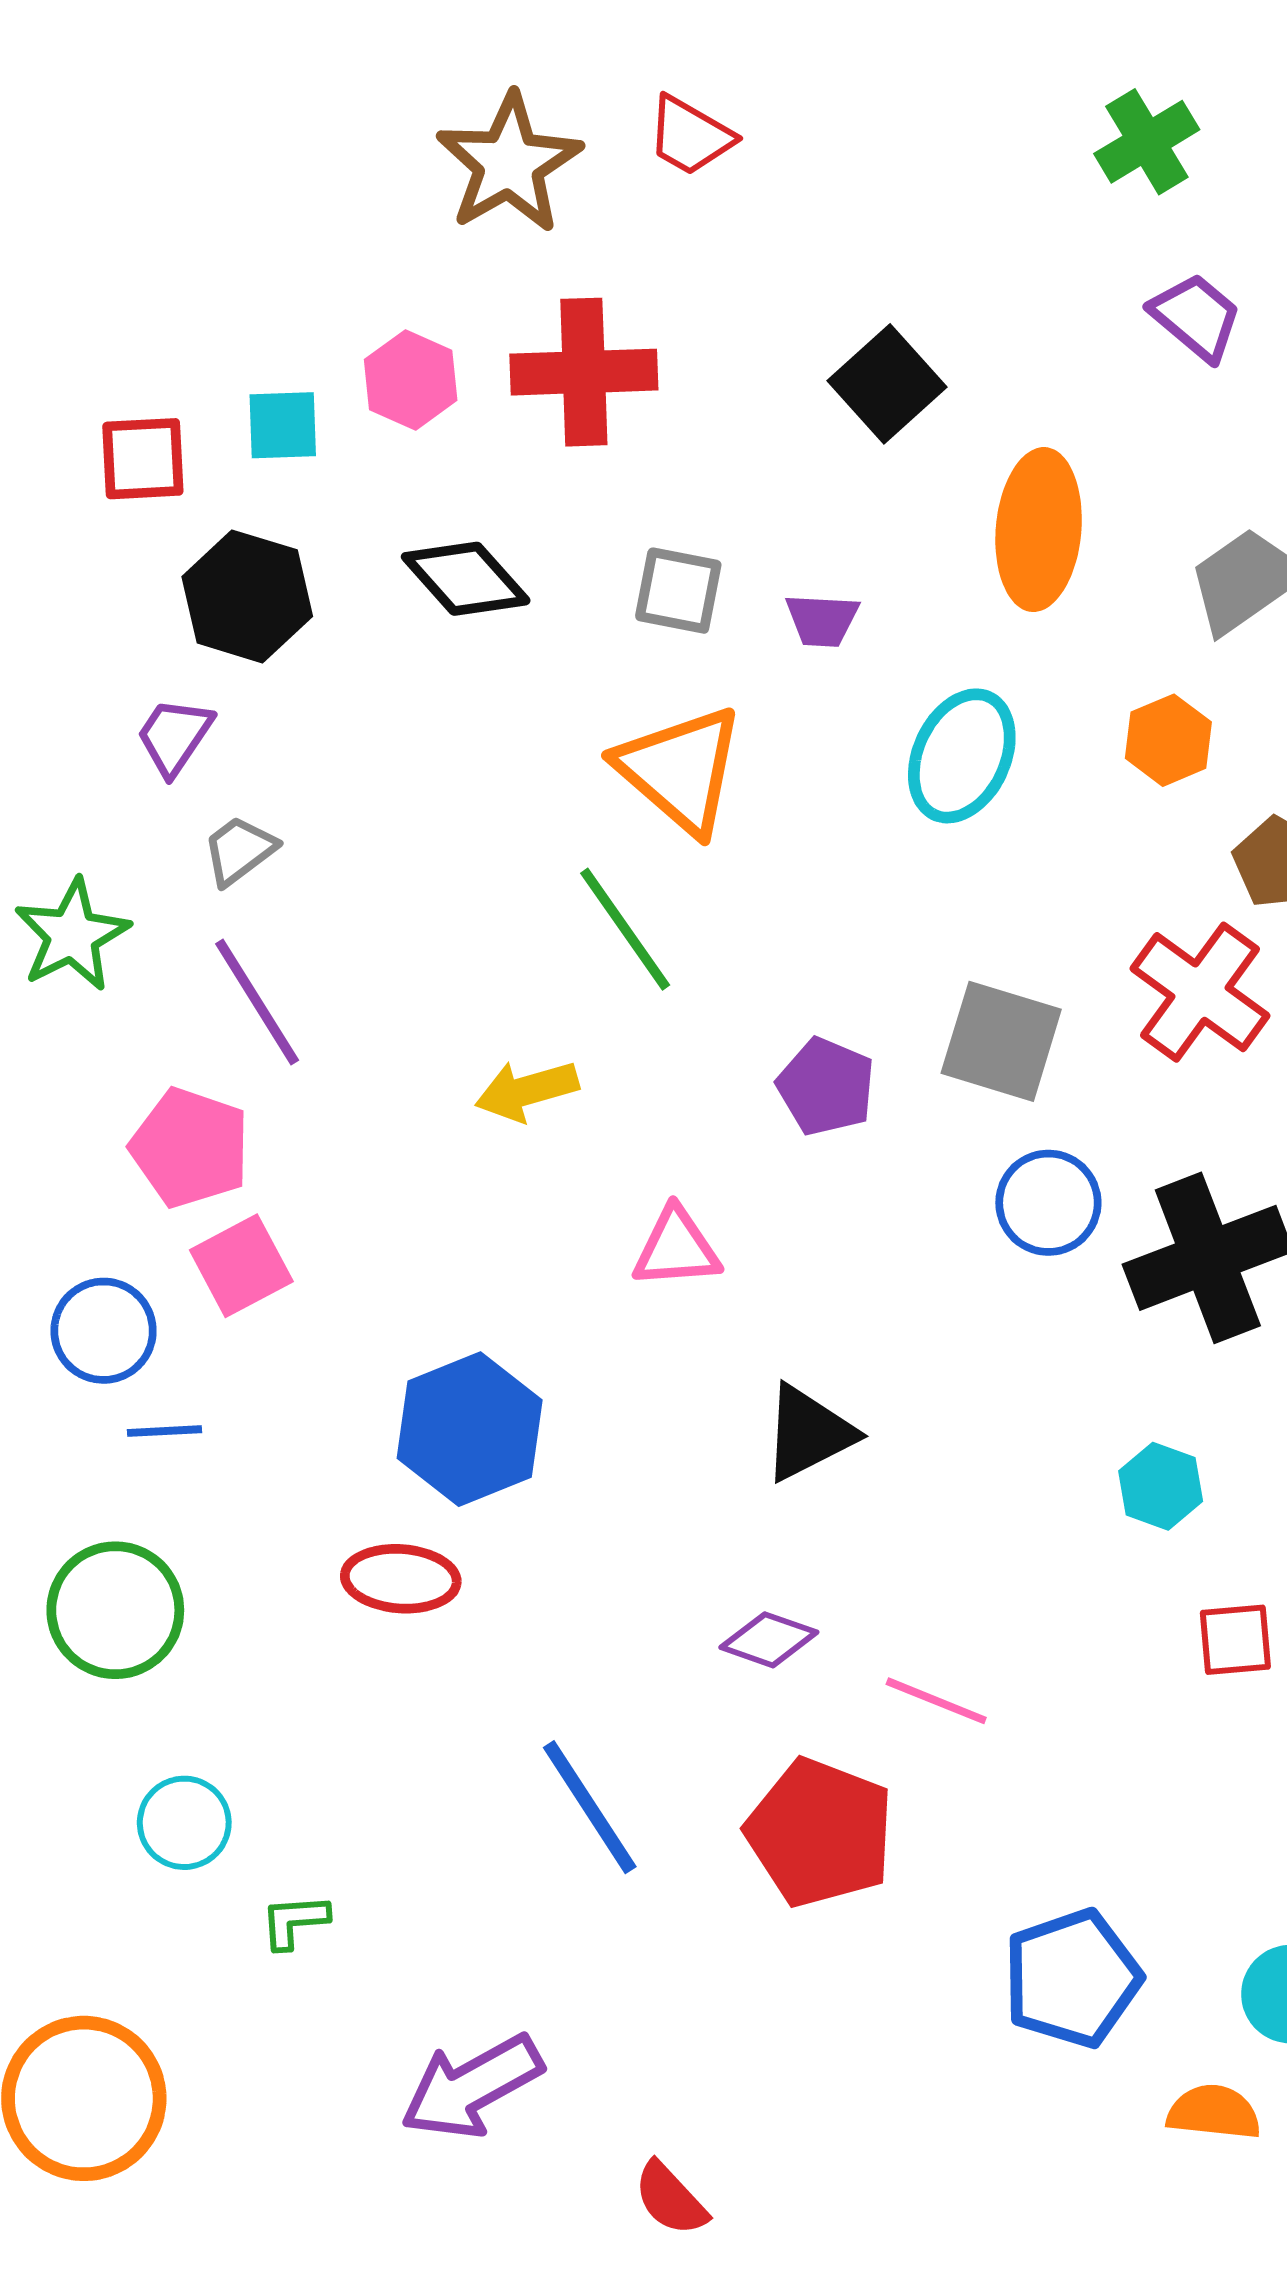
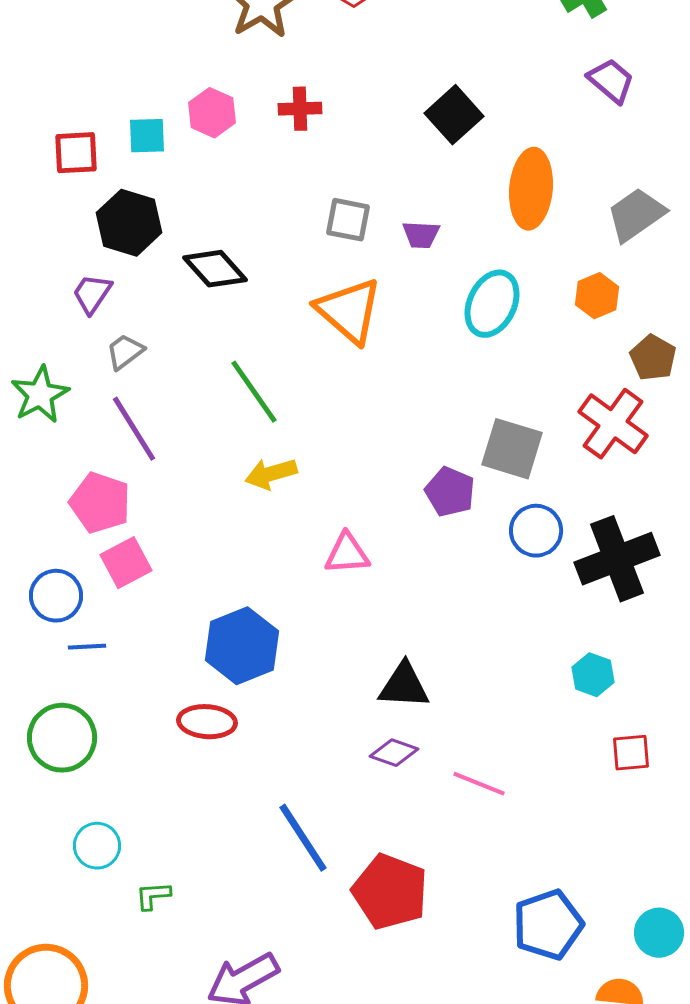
red cross: (584, 372) -> (300, 109), size x0.6
black diamond: (466, 579) -> (215, 269), moved
green line: (625, 929) -> (254, 392), moved
purple pentagon: (826, 1087) -> (450, 492), moved
black triangle: (808, 1433) -> (404, 686), moved, turned 30
red pentagon: (820, 1833) -> (390, 892), moved

